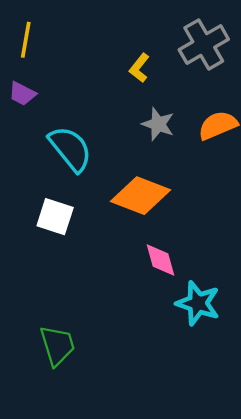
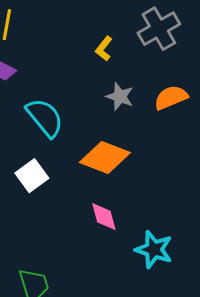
white square: (55, 217) -> (32, 176), turned 36
pink diamond: (160, 260) -> (104, 217), moved

